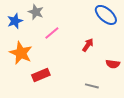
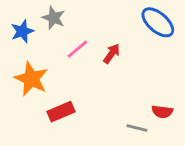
red arrow: (88, 45) -> (112, 54), moved
red semicircle: (113, 64) -> (162, 112), moved

